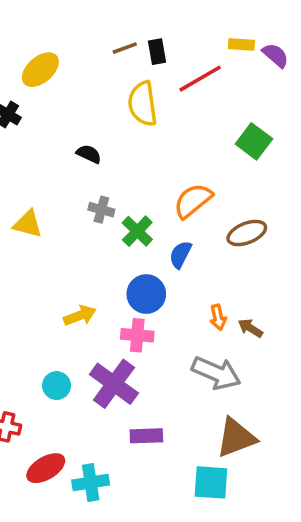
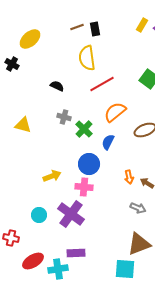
yellow rectangle: (241, 45) -> (142, 25), turned -64
red line: (200, 79) -> (102, 84), moved
gray arrow: (216, 373) -> (138, 208), moved, size x0.6
purple rectangle: (146, 436) -> (76, 253), moved

